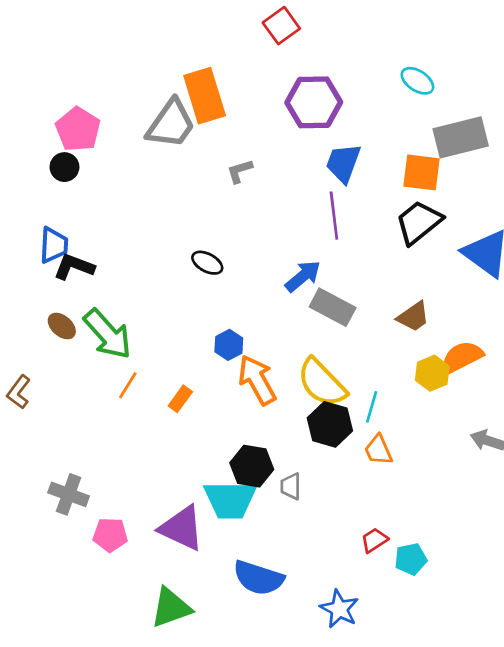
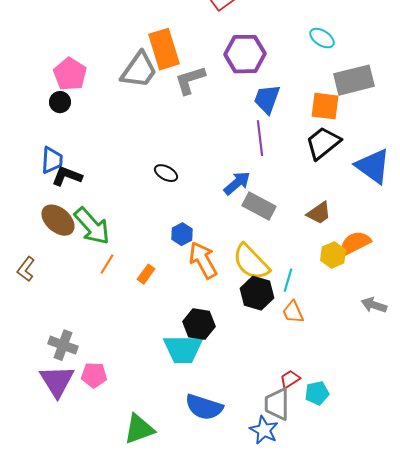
gray L-shape: (240, 171) -> (190, 80), moved, size x1.6
brown ellipse: (62, 326) -> (58, 220), size x1.6
gray trapezoid: (291, 486) -> (277, 404), moved, size x1.6
purple triangle: (182, 528) -> (57, 381), moved, turned 33

